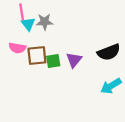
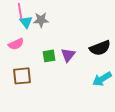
pink semicircle: (17, 48) -> (16, 44), turned -35
brown square: (37, 56) -> (22, 76), moved

